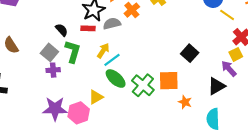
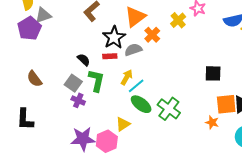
black square: (190, 53) -> (213, 73), turned -36
purple cross: (53, 70) -> (78, 100), turned 32
orange square: (169, 81) -> (226, 104), moved

